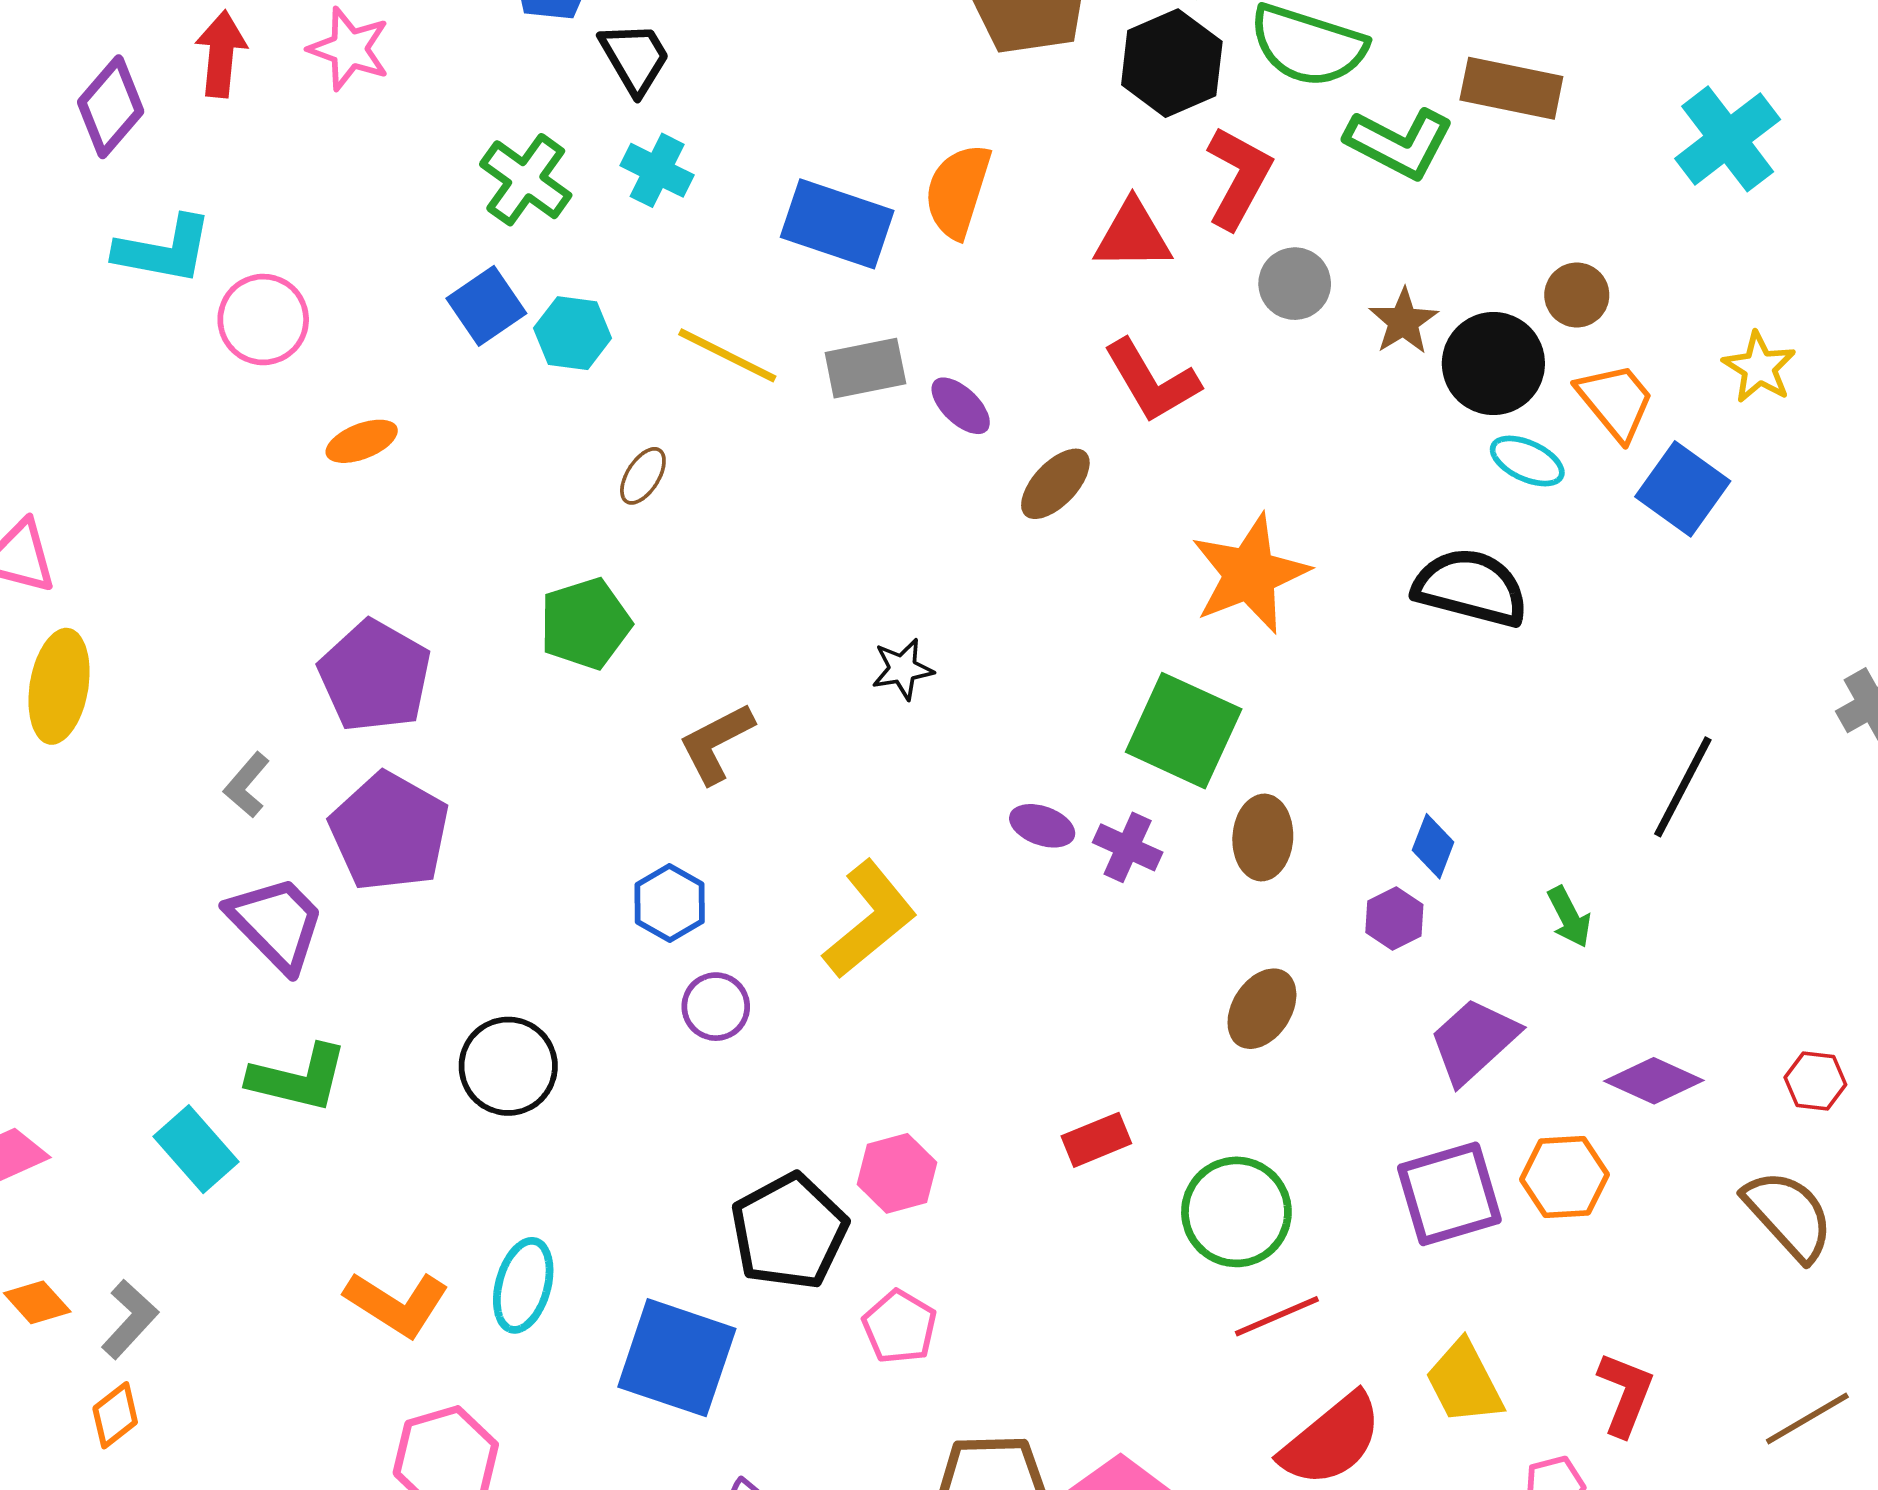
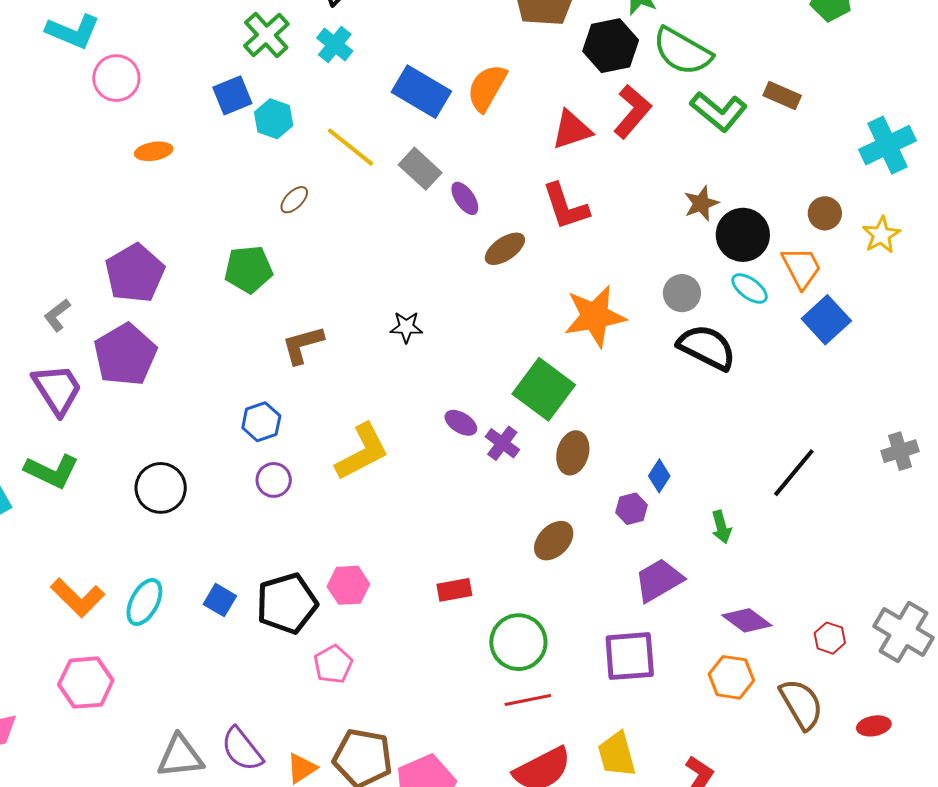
brown rectangle: (1511, 88) -> (782, 96), size x0.7
red triangle: (1133, 235) -> (572, 130), turned -30
gray circle: (1295, 284) -> (682, 293), moved
brown circle: (1577, 295) -> (825, 213), moved
yellow star: (1759, 367) -> (881, 235), moved
gray rectangle: (865, 368) -> (420, 169), turned 42
orange hexagon: (1564, 1177) -> (731, 677), moved
blue square: (677, 1358) -> (220, 600), moved, size x0.5

